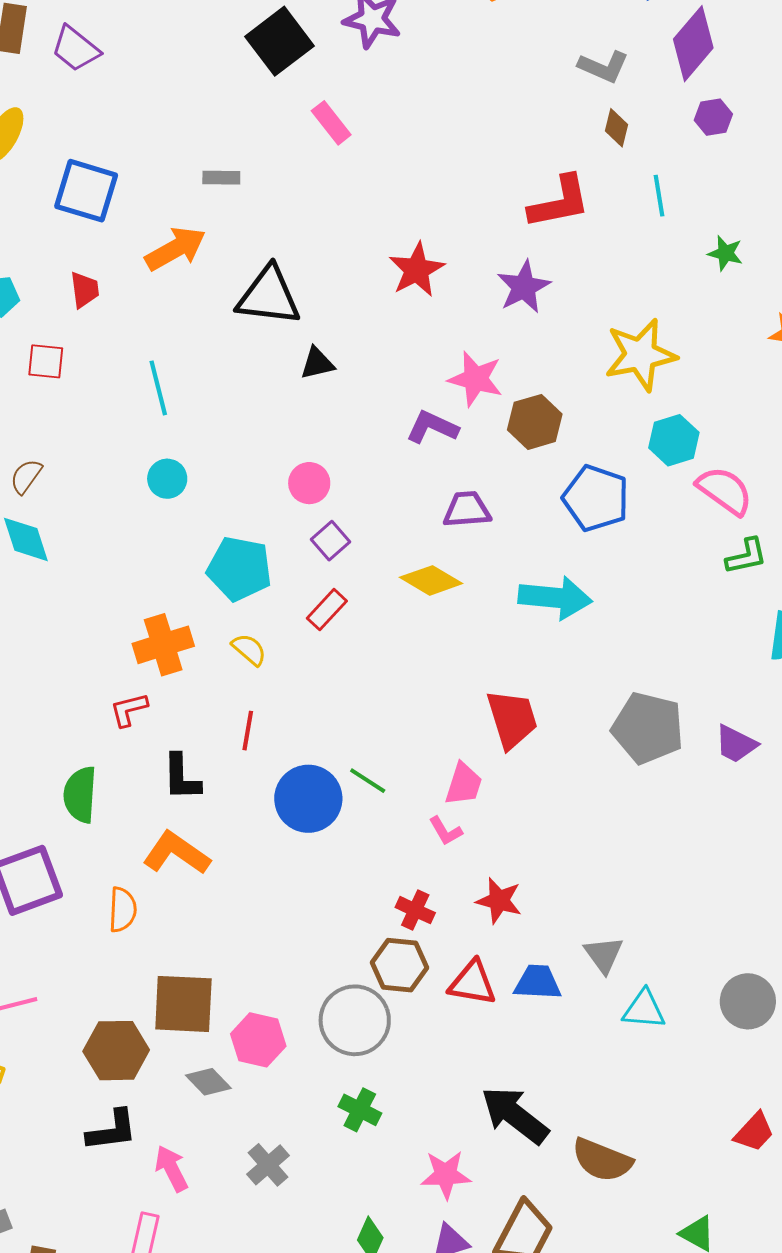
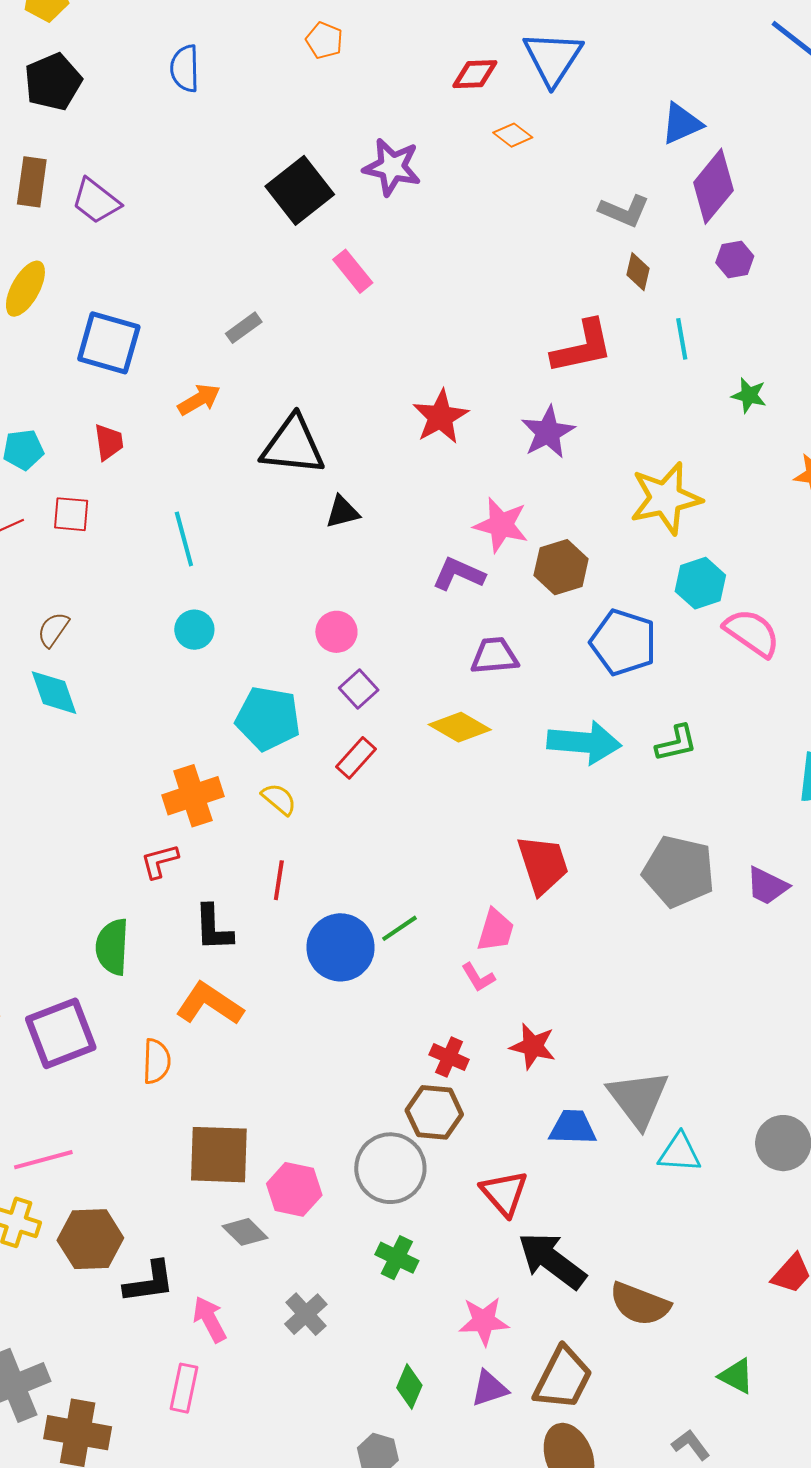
gray rectangle: (221, 178) -> (244, 328), turned -36
orange arrow: (175, 249) -> (199, 400), size x0.7
green L-shape: (746, 556) -> (676, 743), moved
green line: (368, 781) -> (400, 928), turned -66
gray triangle: (604, 955) -> (638, 1099), size x1.6
red triangle: (472, 983) -> (504, 1193), moved, turned 40
brown hexagon: (116, 1051) -> (90, 1239), moved

